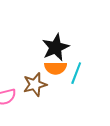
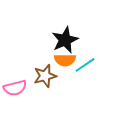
cyan line: (76, 73) -> (85, 65), turned 35

